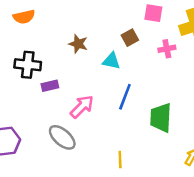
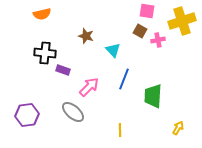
brown square: (130, 38) -> (140, 31), moved, turned -32
cyan triangle: (111, 61) -> (113, 50), turned 35
purple rectangle: (50, 86) -> (63, 70), turned 32

